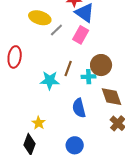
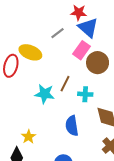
yellow ellipse: (40, 18) -> (30, 52), moved
gray line: (56, 30) -> (58, 33), moved
brown circle: (101, 65) -> (98, 63), moved

